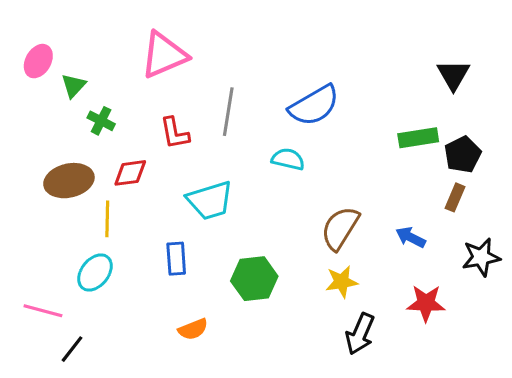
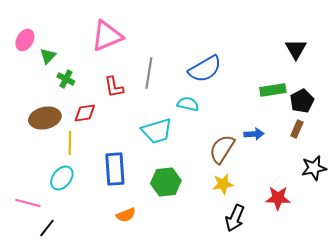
cyan trapezoid: (210, 200) -> (157, 131), moved
blue arrow: (411, 237) -> (254, 134), moved, turned 150
blue rectangle: (176, 259) -> (115, 169), size x1.5

